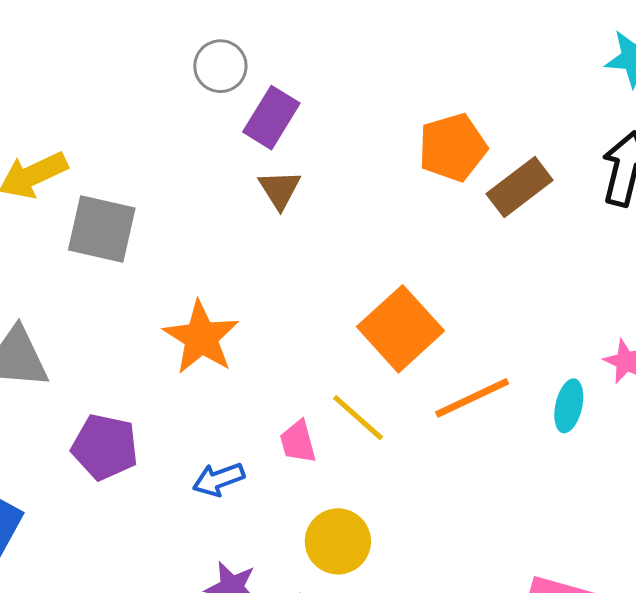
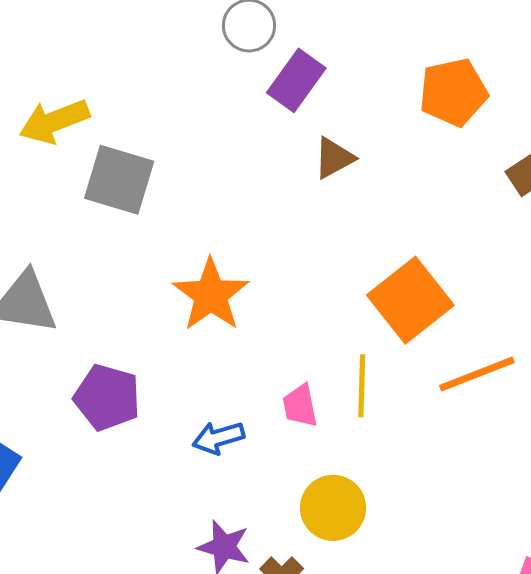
orange pentagon: (453, 147) -> (453, 92), moved
brown triangle: (280, 189) -> (334, 158), moved, turned 30
yellow line: (358, 418) -> (362, 386), turned 46

